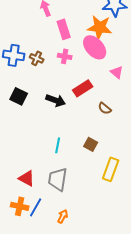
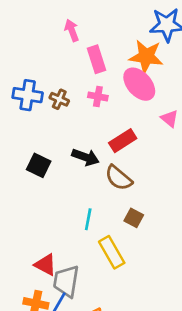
black square: (19, 96) -> (39, 165), moved
brown semicircle: (105, 108) -> (119, 178), moved, size x1.5
yellow rectangle: (111, 169) -> (112, 252), moved, turned -50
gray trapezoid: (58, 179) -> (66, 281), moved

